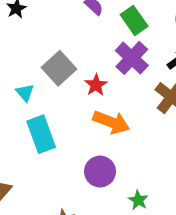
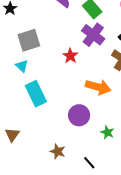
gray square: (59, 68) -> (29, 40), moved, turned 30
orange arrow: (111, 122) -> (98, 87), moved

